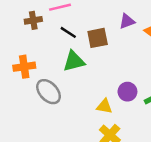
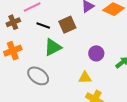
orange cross: (24, 67) -> (13, 51), moved
purple circle: (127, 92) -> (96, 53), moved

